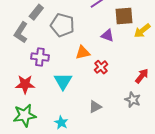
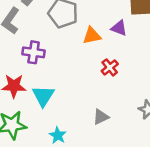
orange triangle: (83, 53) -> (92, 36), moved
cyan triangle: (63, 81) -> (43, 96), moved

